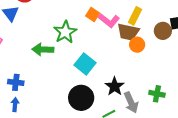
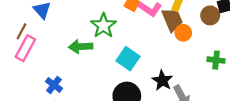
brown trapezoid: (128, 32) -> (172, 20), turned -120
blue cross: (16, 82) -> (54, 85), turned 35
green cross: (157, 94) -> (216, 60), moved

